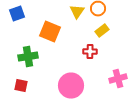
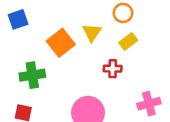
yellow triangle: (77, 12) -> (92, 32), moved
orange square: (50, 32) -> (61, 43), turned 30

